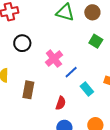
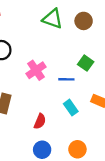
green square: (96, 41) -> (86, 63), moved
blue line: (71, 72) -> (66, 79), moved, turned 40

